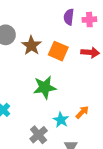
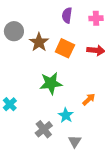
purple semicircle: (69, 17) -> (67, 15), moved
orange arrow: (82, 112) -> (89, 99), moved

